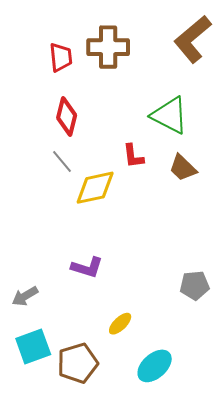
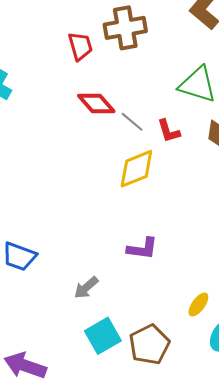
red diamond: (67, 117) -> (96, 104), turned -45
gray line: (62, 161) -> (132, 122), moved
yellow ellipse: (120, 324) -> (198, 305), moved

